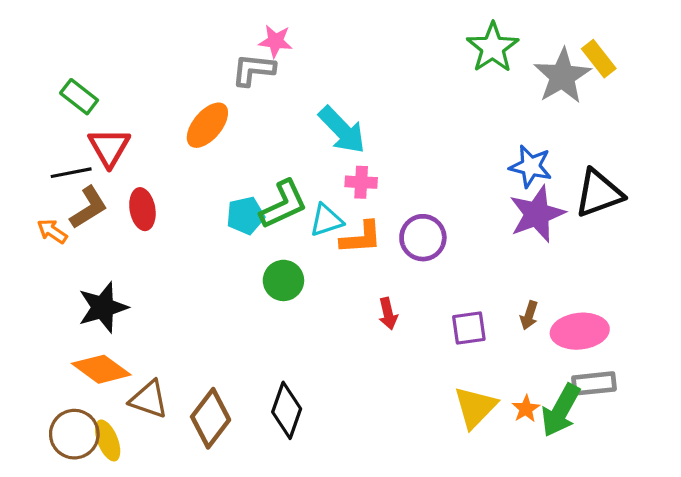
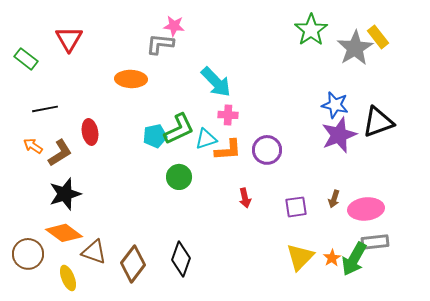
green rectangle: (79, 97) -> (26, 59), moved
orange ellipse: (207, 125) -> (131, 79), turned 52
red triangle: (109, 147) -> (69, 39), moved
brown L-shape: (89, 208) -> (60, 153), moved
brown circle: (74, 434) -> (28, 254), moved

